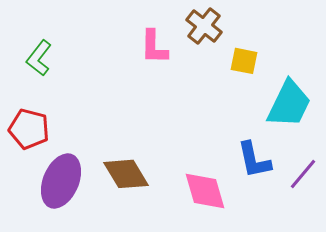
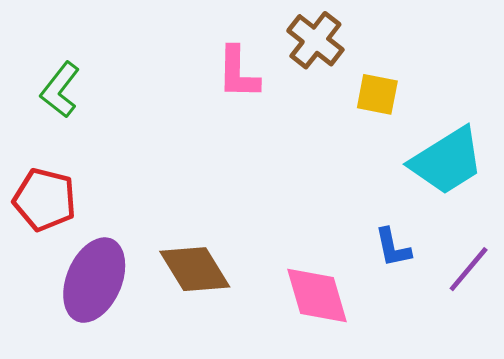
cyan trapezoid: (289, 104) -> (447, 161), turned 32
blue L-shape: (254, 160) -> (393, 248), size x0.7

